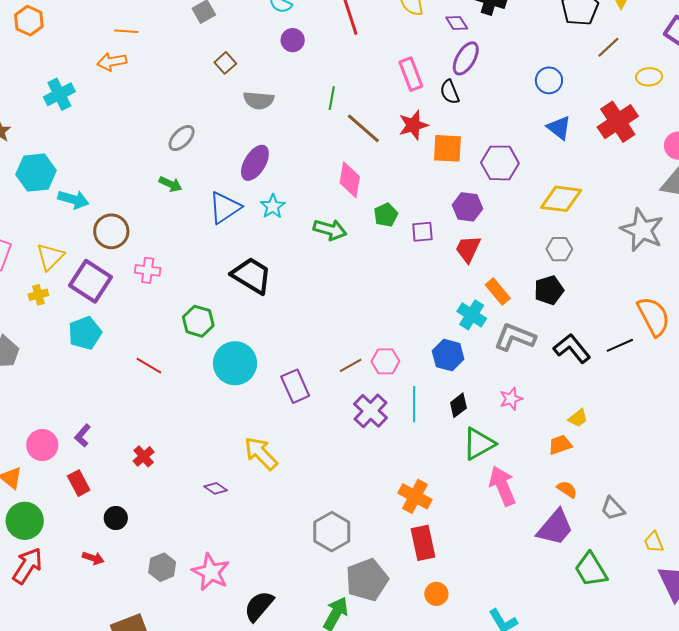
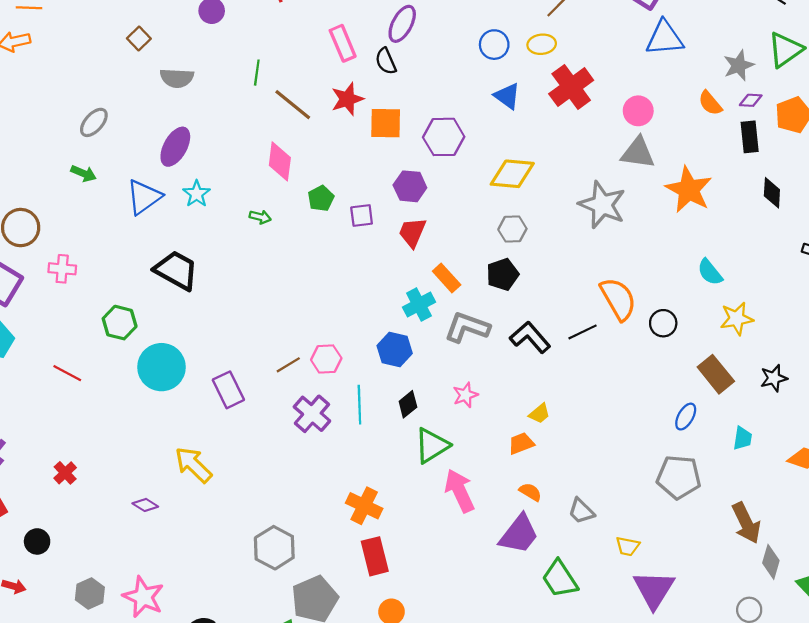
yellow ellipse: (649, 77) -> (542, 44), moved
green arrow: (330, 230) -> (260, 217), size x0.6
cyan cross: (472, 315) -> (419, 305), turned 32
yellow trapezoid: (654, 542) -> (628, 546), turned -55

